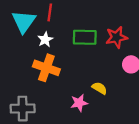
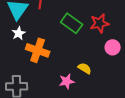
green rectangle: (85, 37) -> (72, 23), turned 35
white star: (45, 40) -> (19, 33), moved

